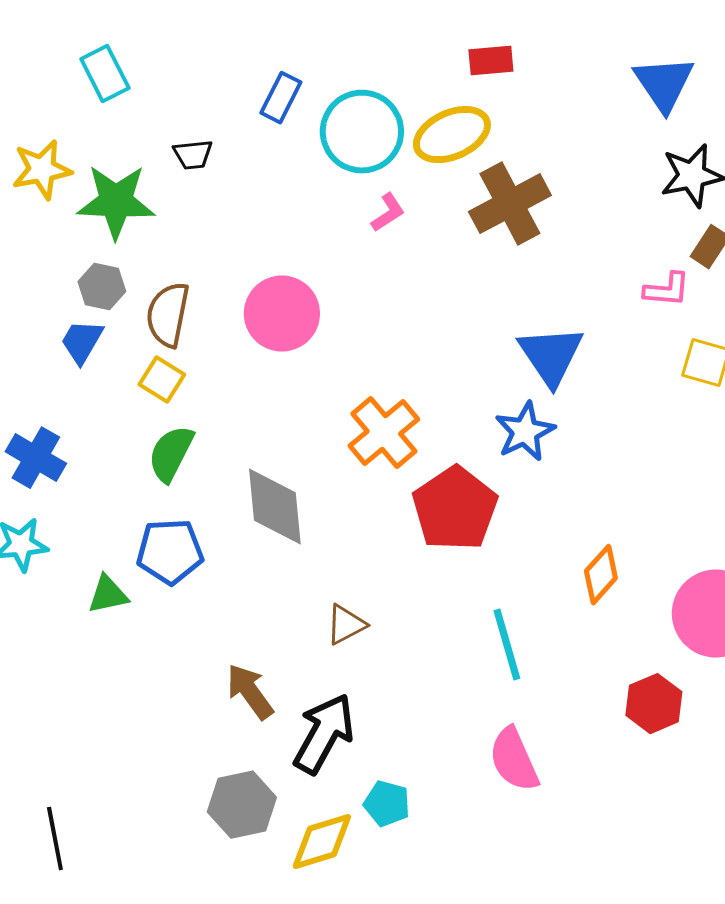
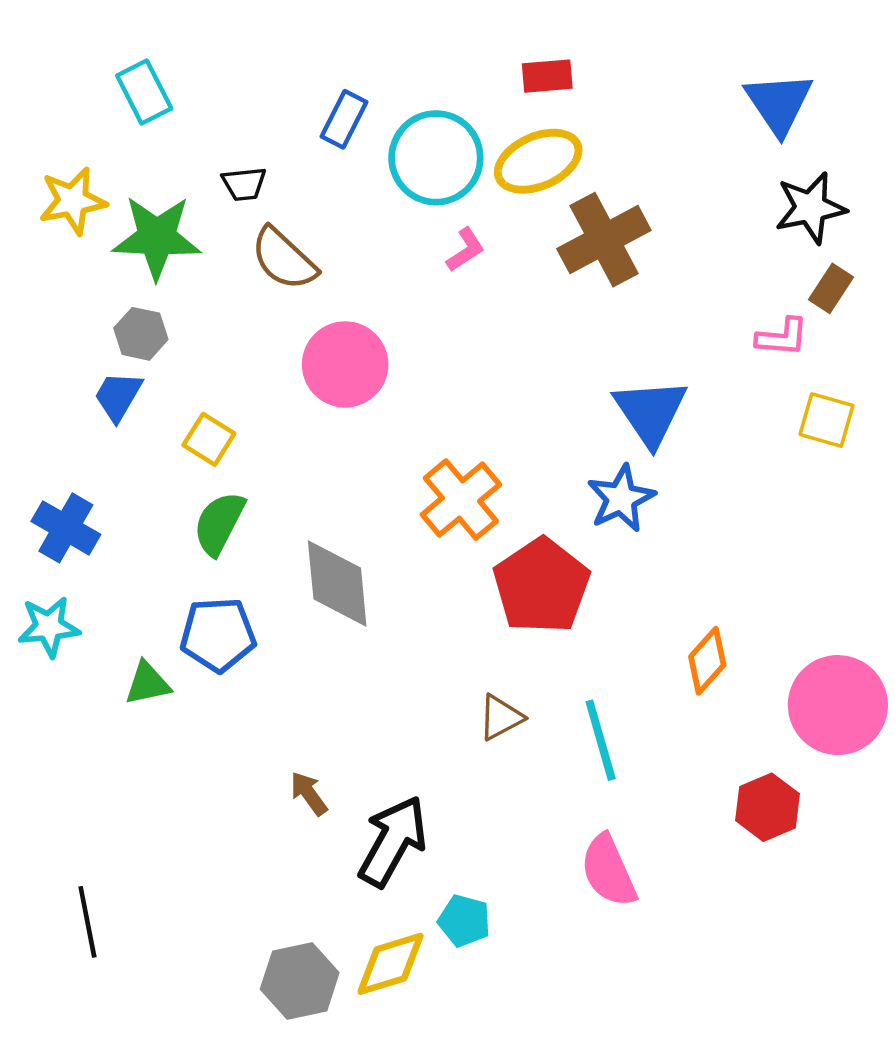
red rectangle: (491, 61) -> (547, 76), moved
brown semicircle: (168, 315) -> (284, 259), moved, turned -58
brown triangle: (346, 625) -> (501, 718), moved
brown arrow: (250, 692) -> (309, 794), size x0.7
gray hexagon: (242, 805) -> (300, 981), moved
black line: (55, 839) -> (87, 922), moved

